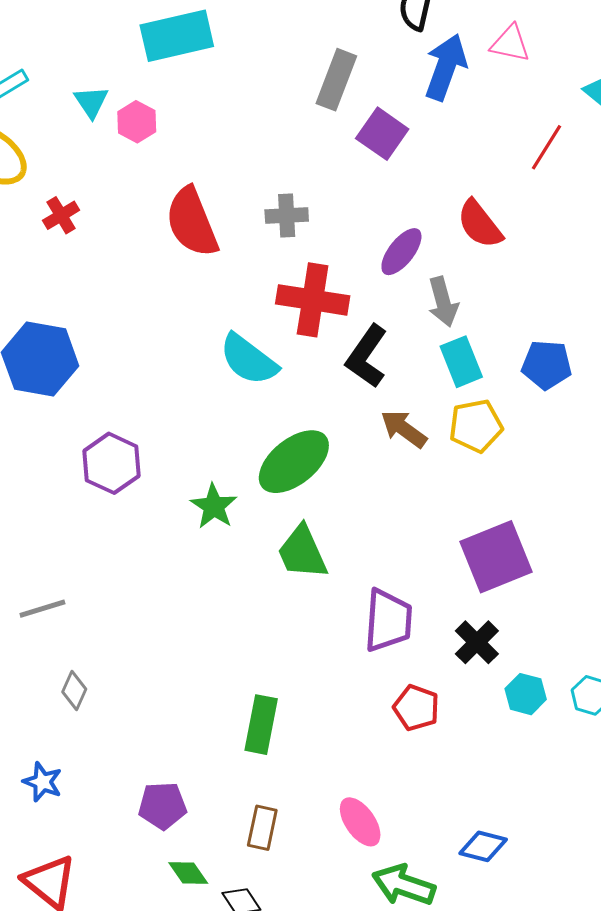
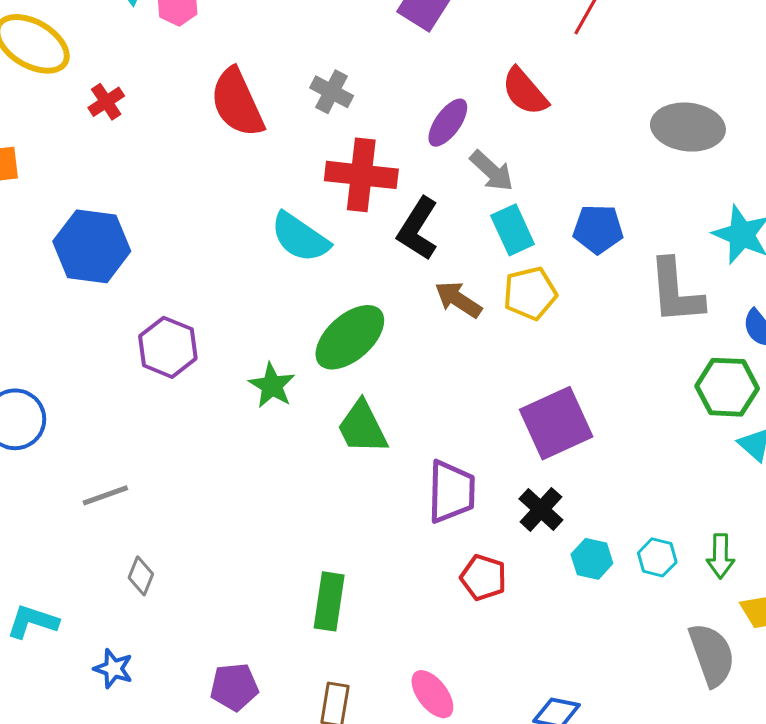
gray cross: (287, 216) -> (332, 92), turned 33
gray arrow: (443, 302) -> (492, 171), turned -30

